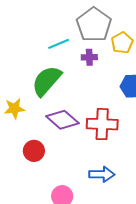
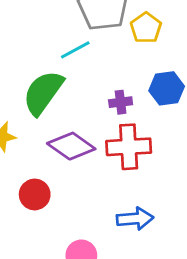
cyan line: (59, 44) -> (75, 50), moved
purple cross: (89, 57) -> (121, 102), moved

